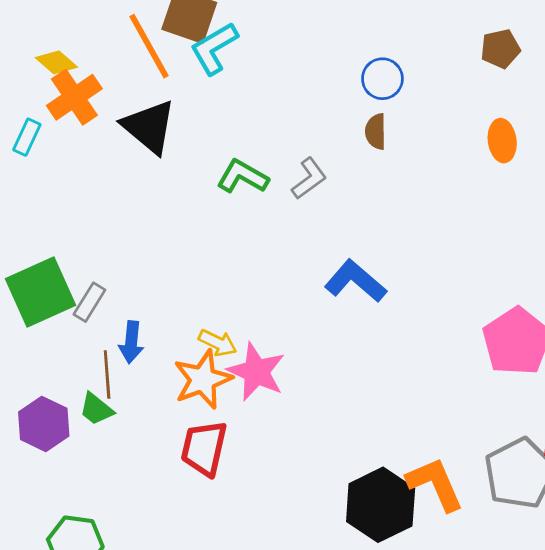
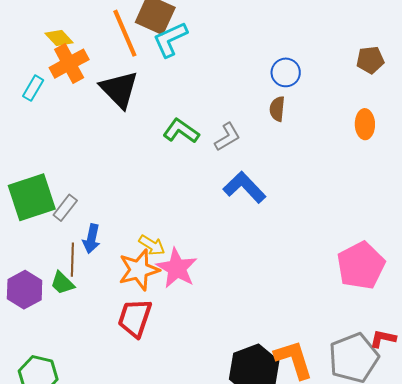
blue L-shape: (355, 281) -> (244, 187), moved

